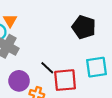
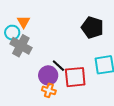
purple circle: (19, 81) -> (48, 75), moved

